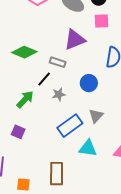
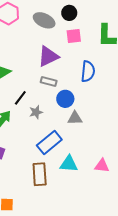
gray rectangle: (58, 62) -> (49, 81), moved
gray triangle: (96, 116) -> (75, 118), moved, turned 49
brown rectangle: (57, 174) -> (40, 174), moved

